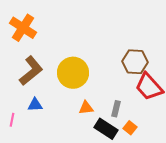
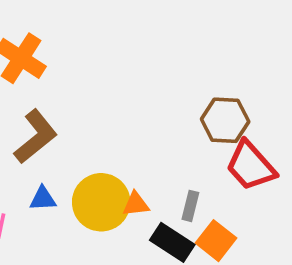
yellow circle: (73, 73) -> (101, 202), moved
orange square: (130, 128) -> (216, 241), size x1.5

